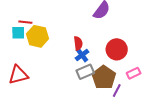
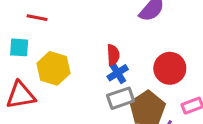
cyan square: (18, 33) -> (19, 47), moved
yellow hexagon: (37, 36) -> (53, 68), moved

